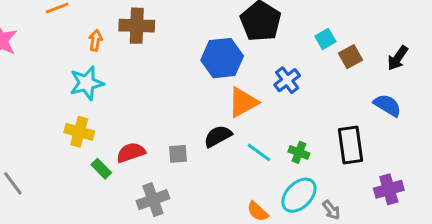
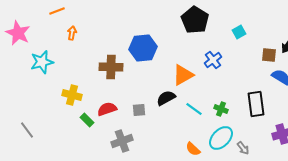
brown cross: (137, 26) -> (111, 67), moved
orange arrow: (95, 40) -> (72, 33), moved
brown square: (351, 57) -> (269, 55), moved, turned 35
blue hexagon: (222, 58) -> (143, 48), moved
cyan star: (87, 83) -> (42, 62), moved

